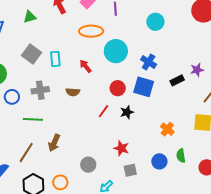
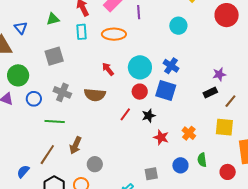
cyan circle: (116, 51) -> (140, 67), moved
gray square: (32, 54) -> (54, 56), turned 36
cyan rectangle: (55, 59) -> (81, 32), moved
black rectangle: (177, 80) -> (210, 92), moved
gray cross: (40, 90) -> (62, 92), turned 30
brown semicircle: (73, 92) -> (95, 95), size x1.5
red star: (121, 148) -> (161, 137), moved
gray circle: (88, 165) -> (95, 164), moved

